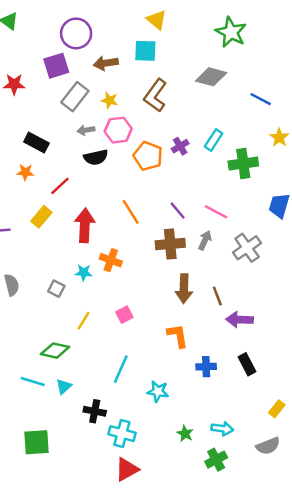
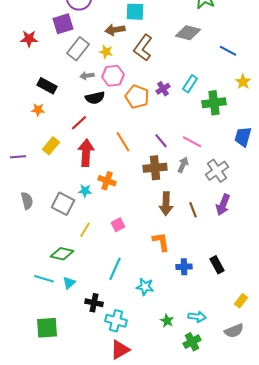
brown arrow: (106, 63) -> (115, 30), moved
red line: (60, 186) -> (79, 123), moved
gray square: (56, 289) -> (63, 204), size x1.6
purple arrow: (240, 320) -> (223, 205), moved, turned -70

